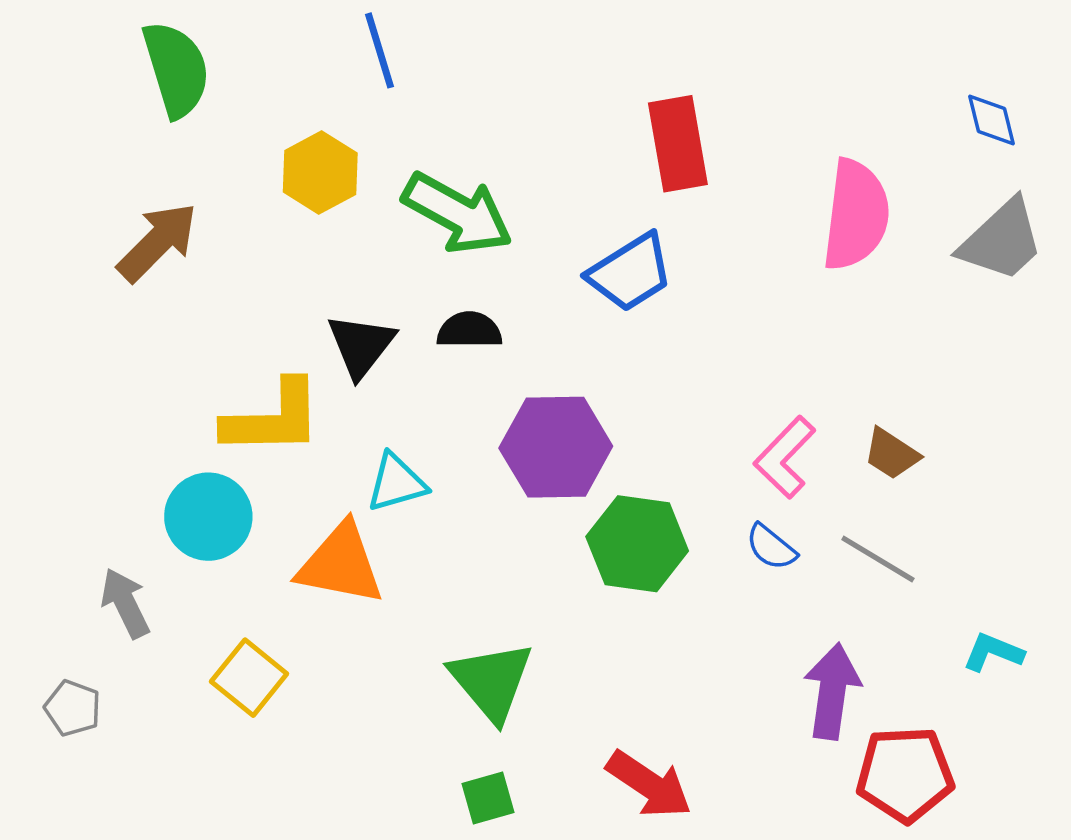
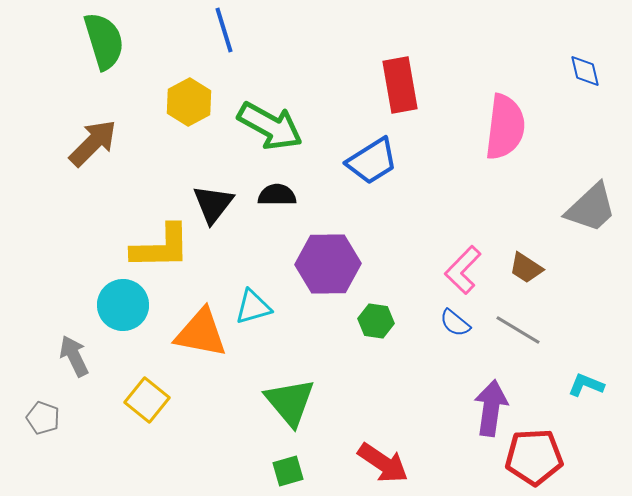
gray trapezoid: (1002, 240) -> (591, 208), moved
cyan triangle: (397, 483) -> (253, 307), moved
green hexagon: (637, 544) -> (376, 321), size x0.6

